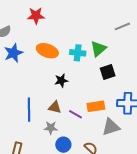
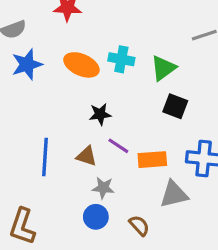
cyan cross: (78, 53) -> (121, 59), moved
black square: (108, 72) -> (175, 106), turned 35
purple line: (76, 114) -> (118, 146), moved
gray star: (51, 128) -> (103, 188), moved

